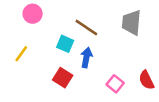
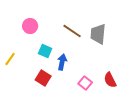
pink circle: (33, 14) -> (30, 26), moved
brown line: (86, 27) -> (72, 31), moved

